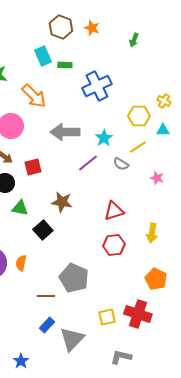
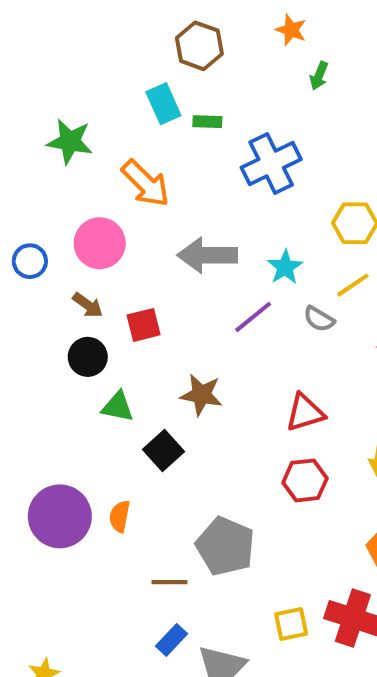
orange star: (92, 28) -> (291, 30), moved
green arrow: (134, 40) -> (319, 76), moved

